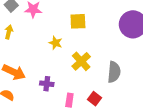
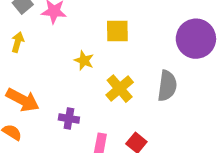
gray semicircle: (114, 72) -> (167, 86), moved

